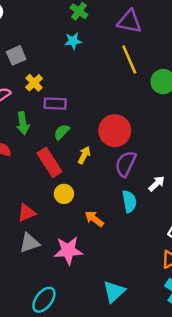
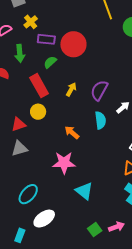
red circle: (115, 131) -> (73, 44), moved
yellow arrow: (84, 155) -> (71, 89), moved
yellow circle: (64, 194) -> (38, 112), moved
pink star: (68, 250) -> (64, 163), moved
cyan triangle: (114, 292) -> (84, 191), turned -42

